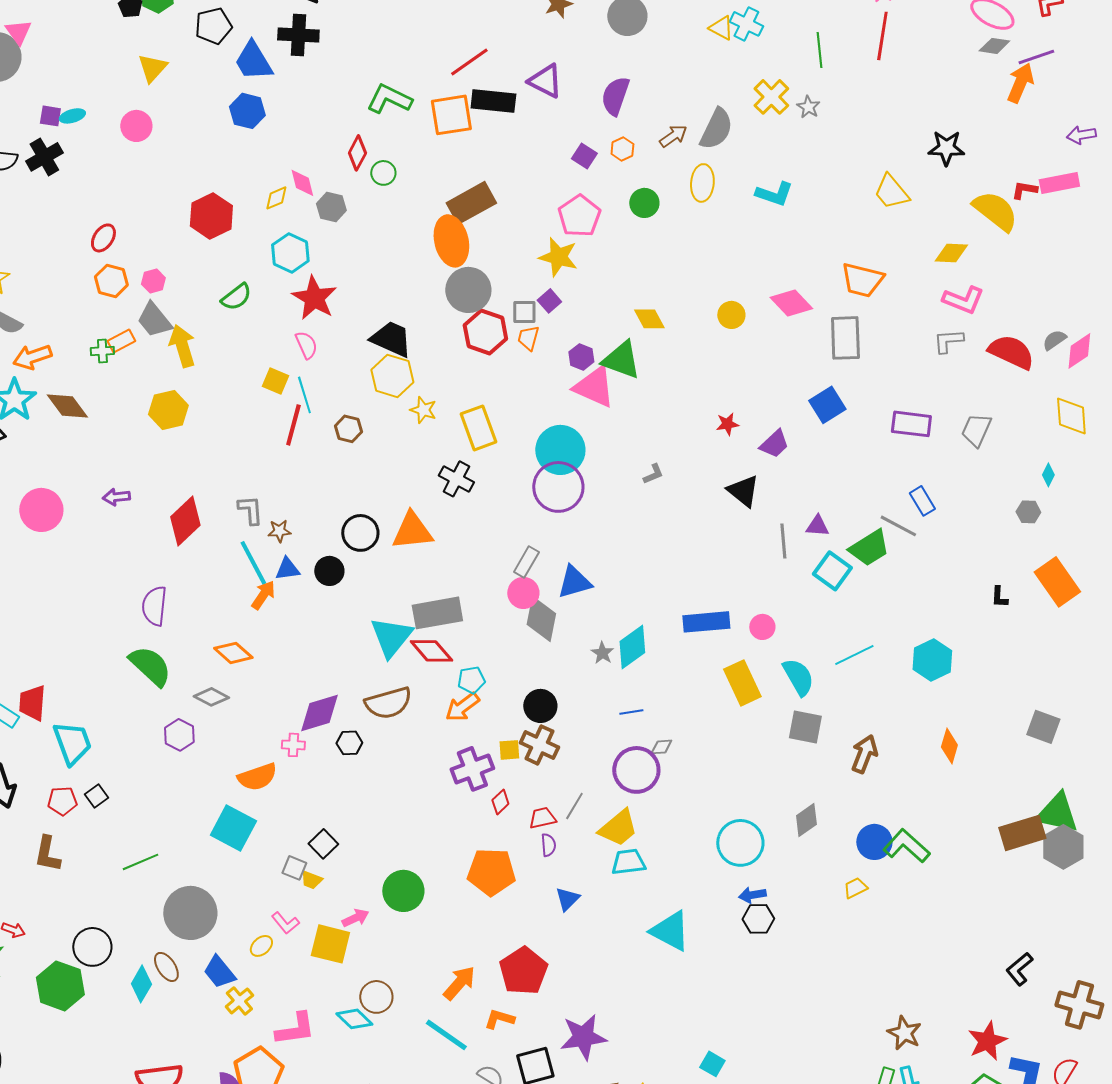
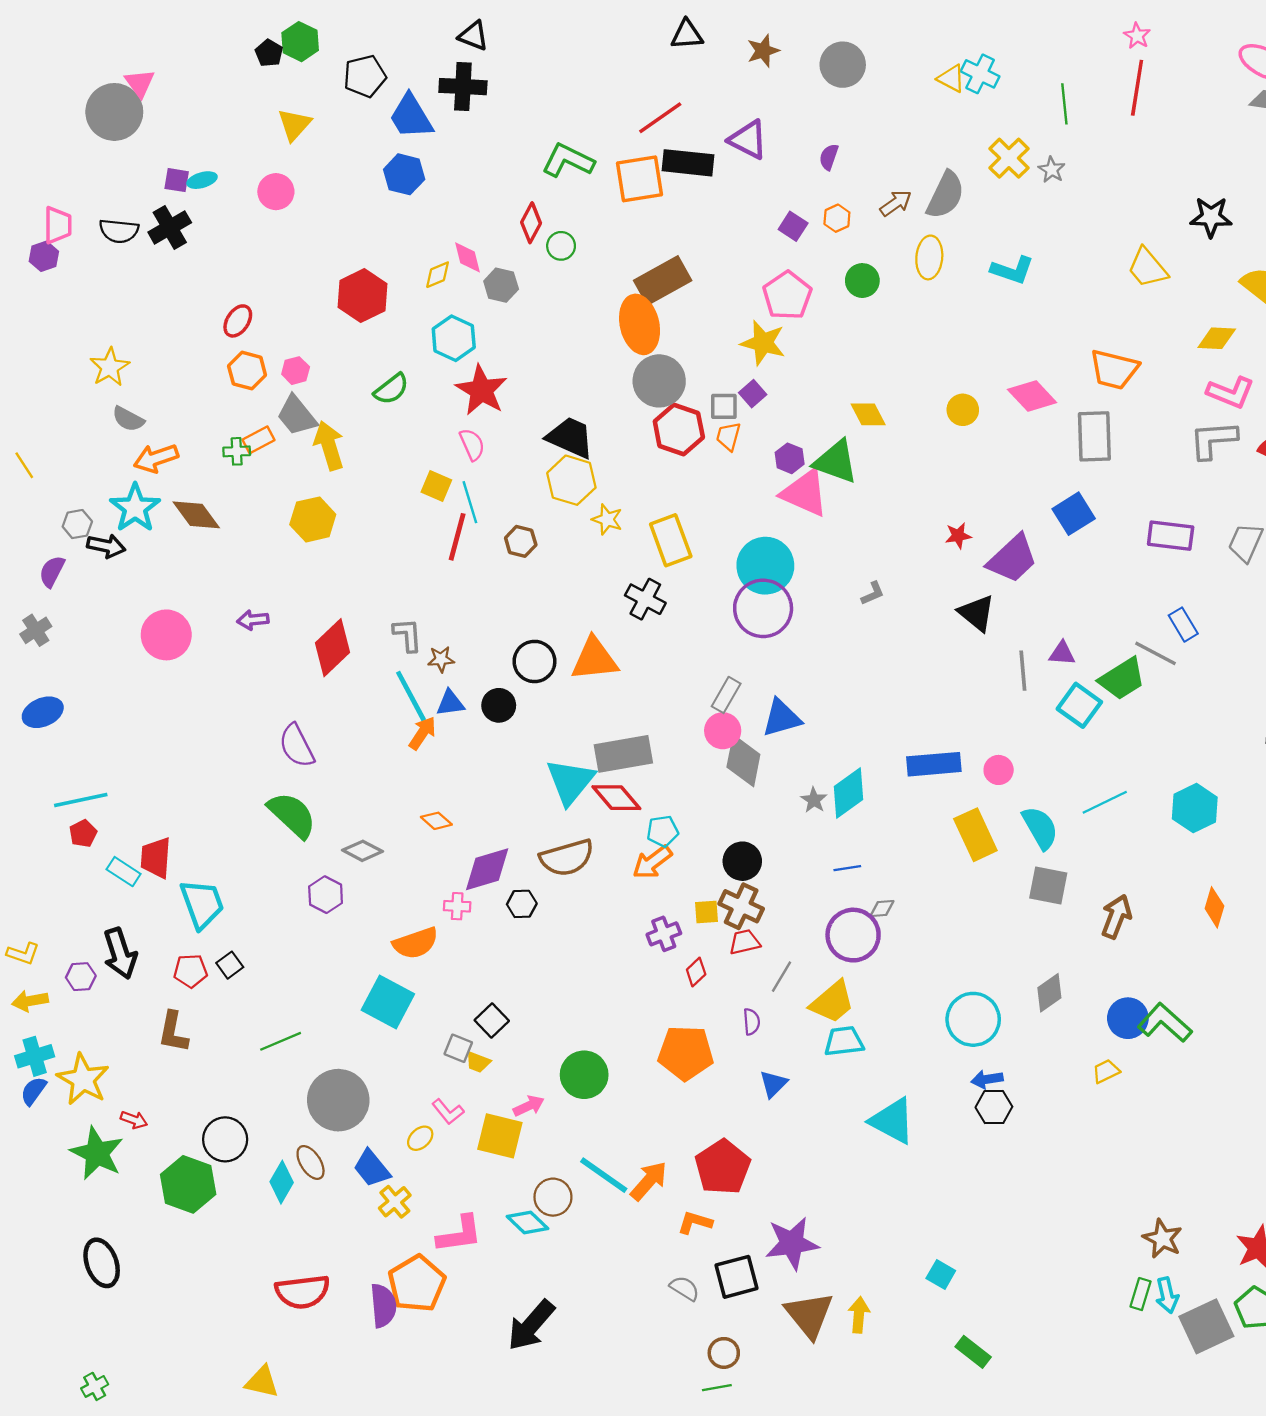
purple semicircle: (615, 96) -> (829, 157), size x0.6
gray L-shape: (948, 341) -> (1213, 440), size x1.4
purple trapezoid: (774, 444) -> (1012, 559), size x1.5
purple semicircle: (154, 606) -> (297, 746), turned -33
orange diamond: (233, 653) -> (436, 821), moved, size x0.7
purple cross: (472, 769) -> (664, 934), size x0.7
red trapezoid: (542, 818) -> (745, 942), moved
cyan line: (446, 1035) -> (604, 1175), moved

